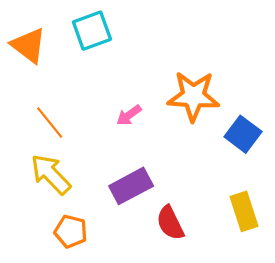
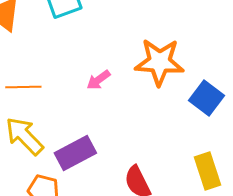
orange line: (50, 123) -> (23, 87), turned -52
purple rectangle: (131, 186) -> (75, 153), moved

